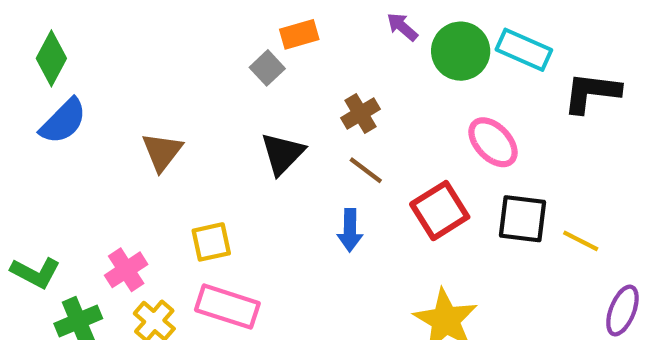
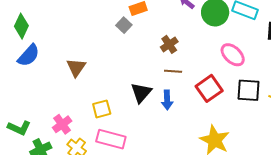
black triangle: (282, 154) -> (141, 93), moved
brown line: (366, 170) -> (173, 71), turned -30

